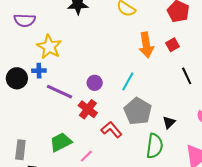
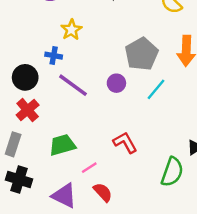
yellow star: (49, 47) -> (71, 30), size x0.7
black circle: (17, 78) -> (25, 77), moved
red cross: (88, 109) -> (28, 110), moved
gray pentagon: (138, 111) -> (142, 54), moved

